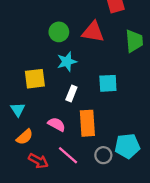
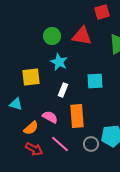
cyan star: (67, 62) -> (59, 62), turned -30
cyan triangle: (18, 110) -> (16, 104), turned -40
orange semicircle: (25, 137) -> (31, 128), moved

